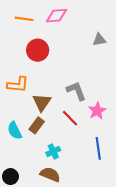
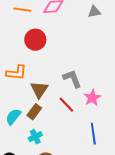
gray triangle: (99, 40) -> (94, 12), moved
cyan semicircle: (15, 131) -> (13, 117), turned 66
cyan cross: (53, 151) -> (35, 137), moved

